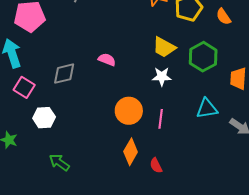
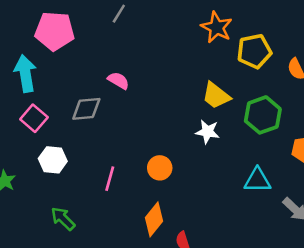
pink semicircle: (107, 60) -> (118, 81), moved
orange circle: (129, 111) -> (160, 168), size x0.7
pink line: (161, 119) -> (110, 179), moved

